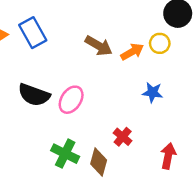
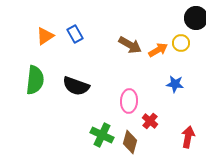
blue rectangle: (33, 33) -> (75, 34), size x0.7
pink ellipse: (71, 100) -> (129, 101), moved, turned -30

